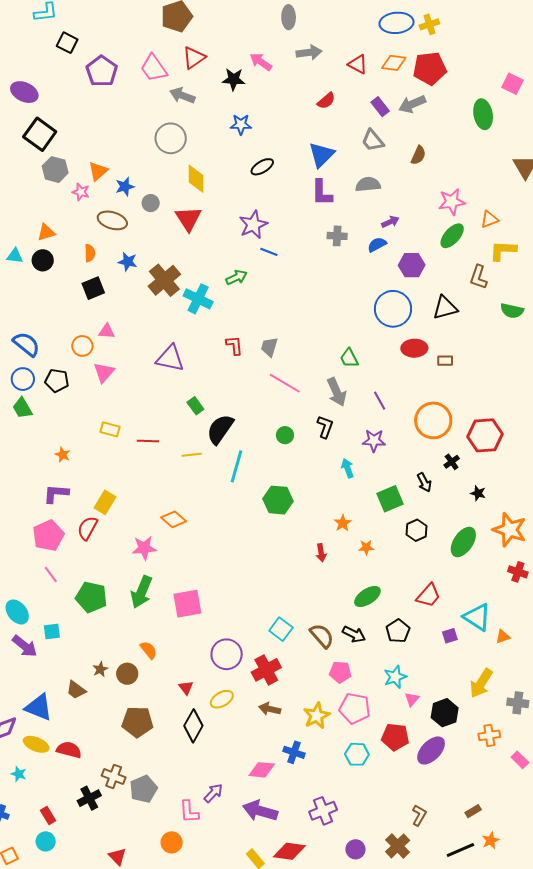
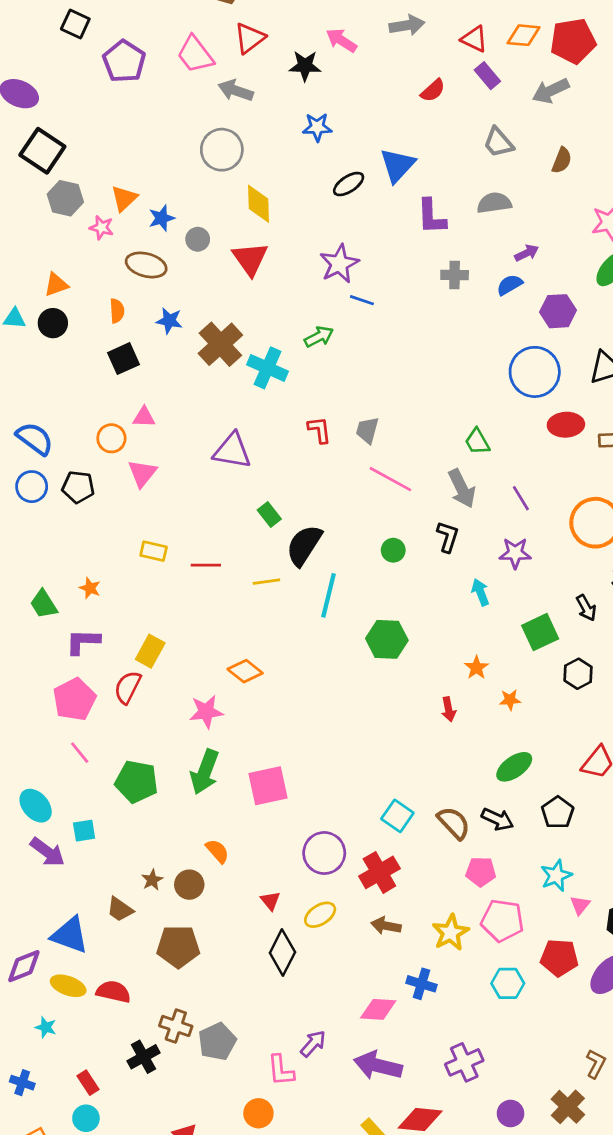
purple rectangle: (380, 107) -> (487, 76), moved
blue triangle: (321, 155) -> (397, 165), moved
green trapezoid: (22, 408) -> (44, 604), moved
brown pentagon: (137, 722) -> (178, 946), moved

